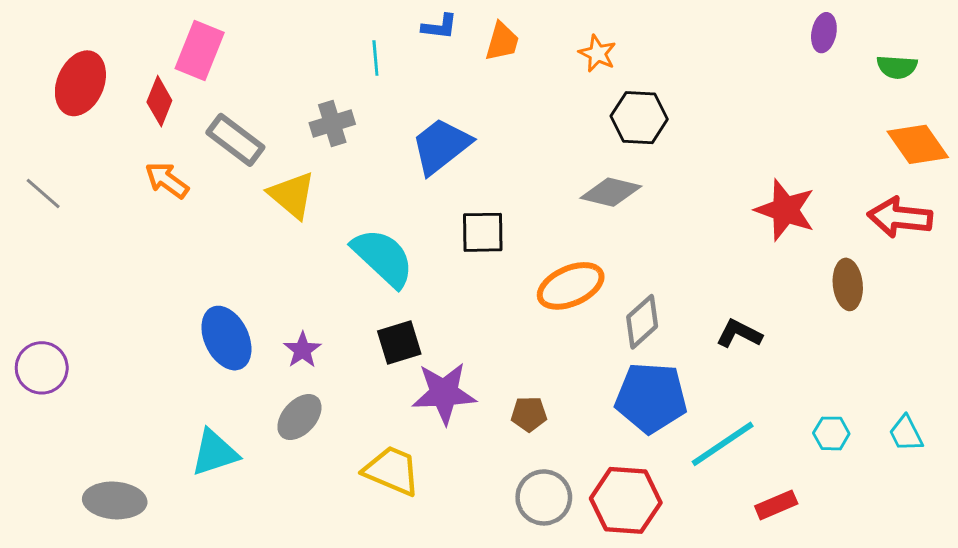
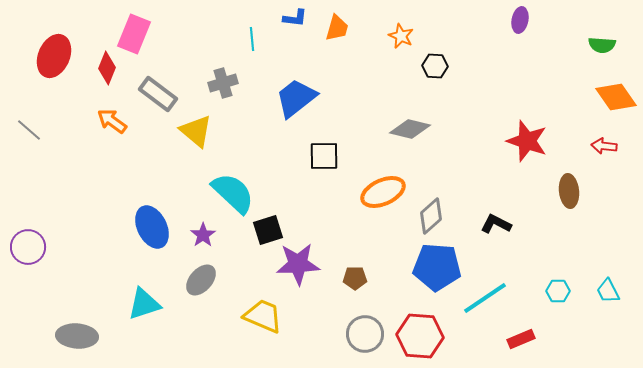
purple ellipse: (824, 33) -> (520, 20), moved
black hexagon: (639, 118) -> (435, 66), moved, size x0.7
red arrow: (900, 217) -> (604, 146), size x0.6
cyan semicircle: (383, 258) -> (233, 193), moved

